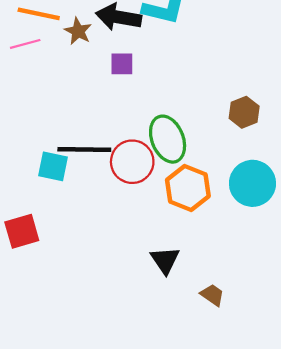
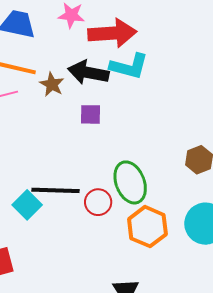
red circle: (132, 162) -> (98, 202), size x0.7
cyan square: (53, 166) -> (27, 205), turned 32

